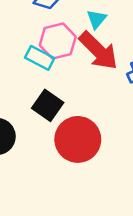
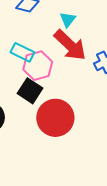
pink hexagon: (58, 41) -> (38, 66), moved

